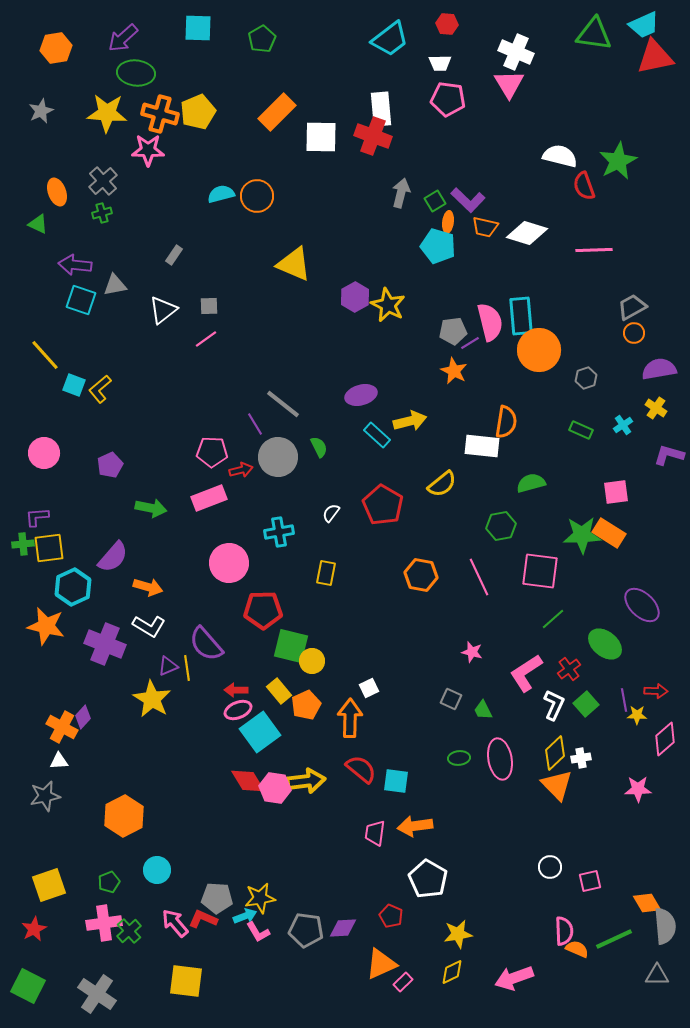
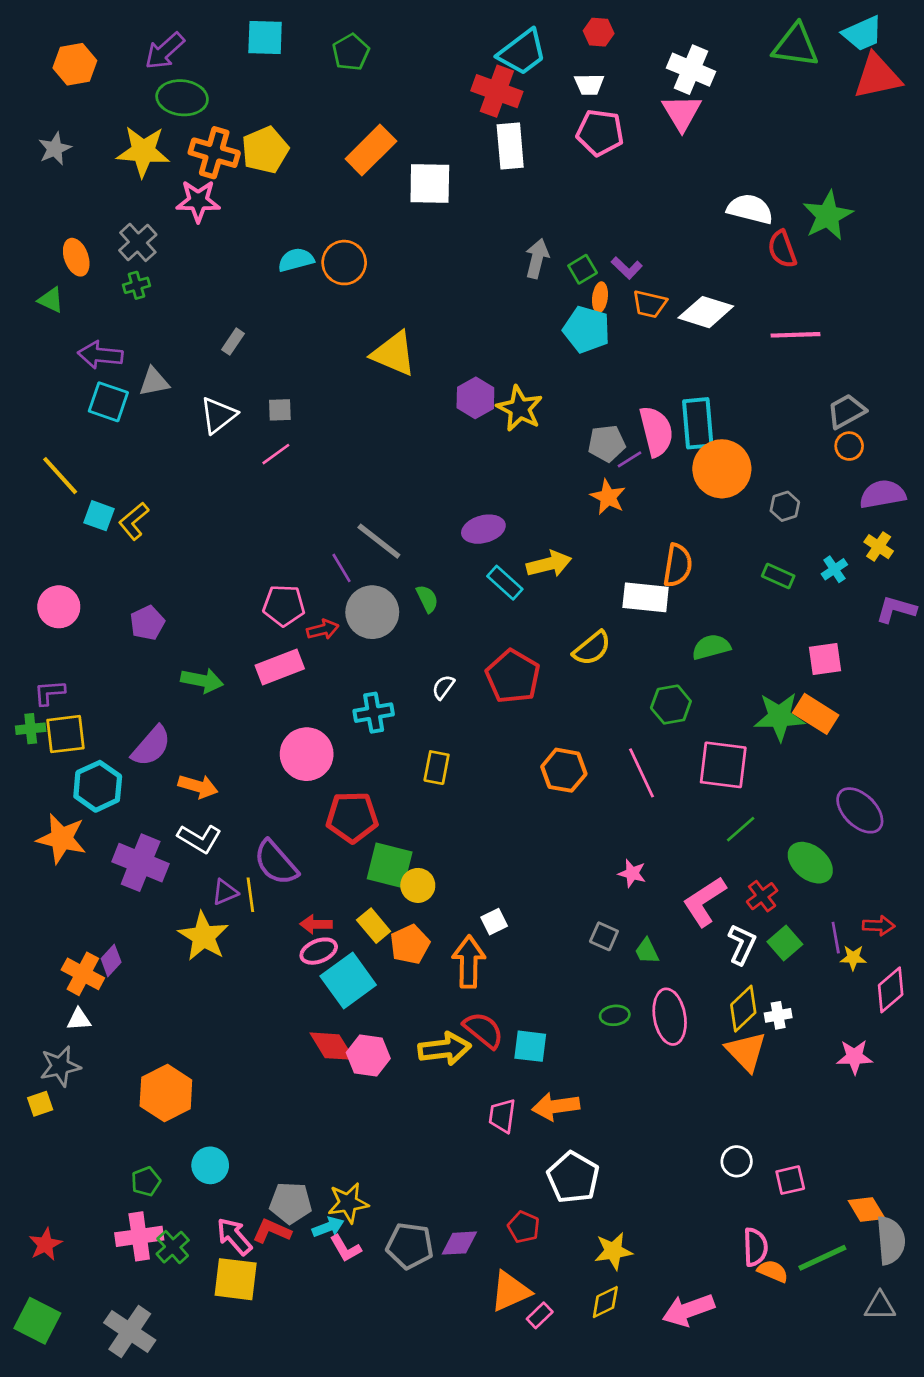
red cross: (373, 136) -> (497, 91), moved
purple L-shape: (468, 200) -> (627, 268), size x0.7
yellow arrow: (306, 781) -> (445, 1049), moved
yellow square: (49, 885) -> (40, 1104), moved, size x0.6
yellow square: (186, 981) -> (236, 1279), moved

